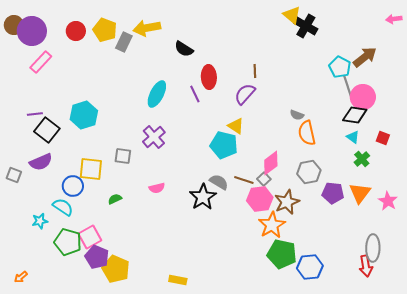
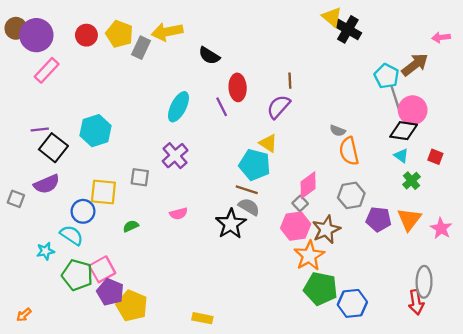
pink arrow: (394, 19) -> (441, 37), moved
brown line: (244, 180) -> (247, 190), moved

